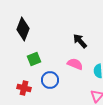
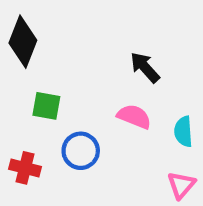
green square: (34, 59) -> (46, 106), turned 32

